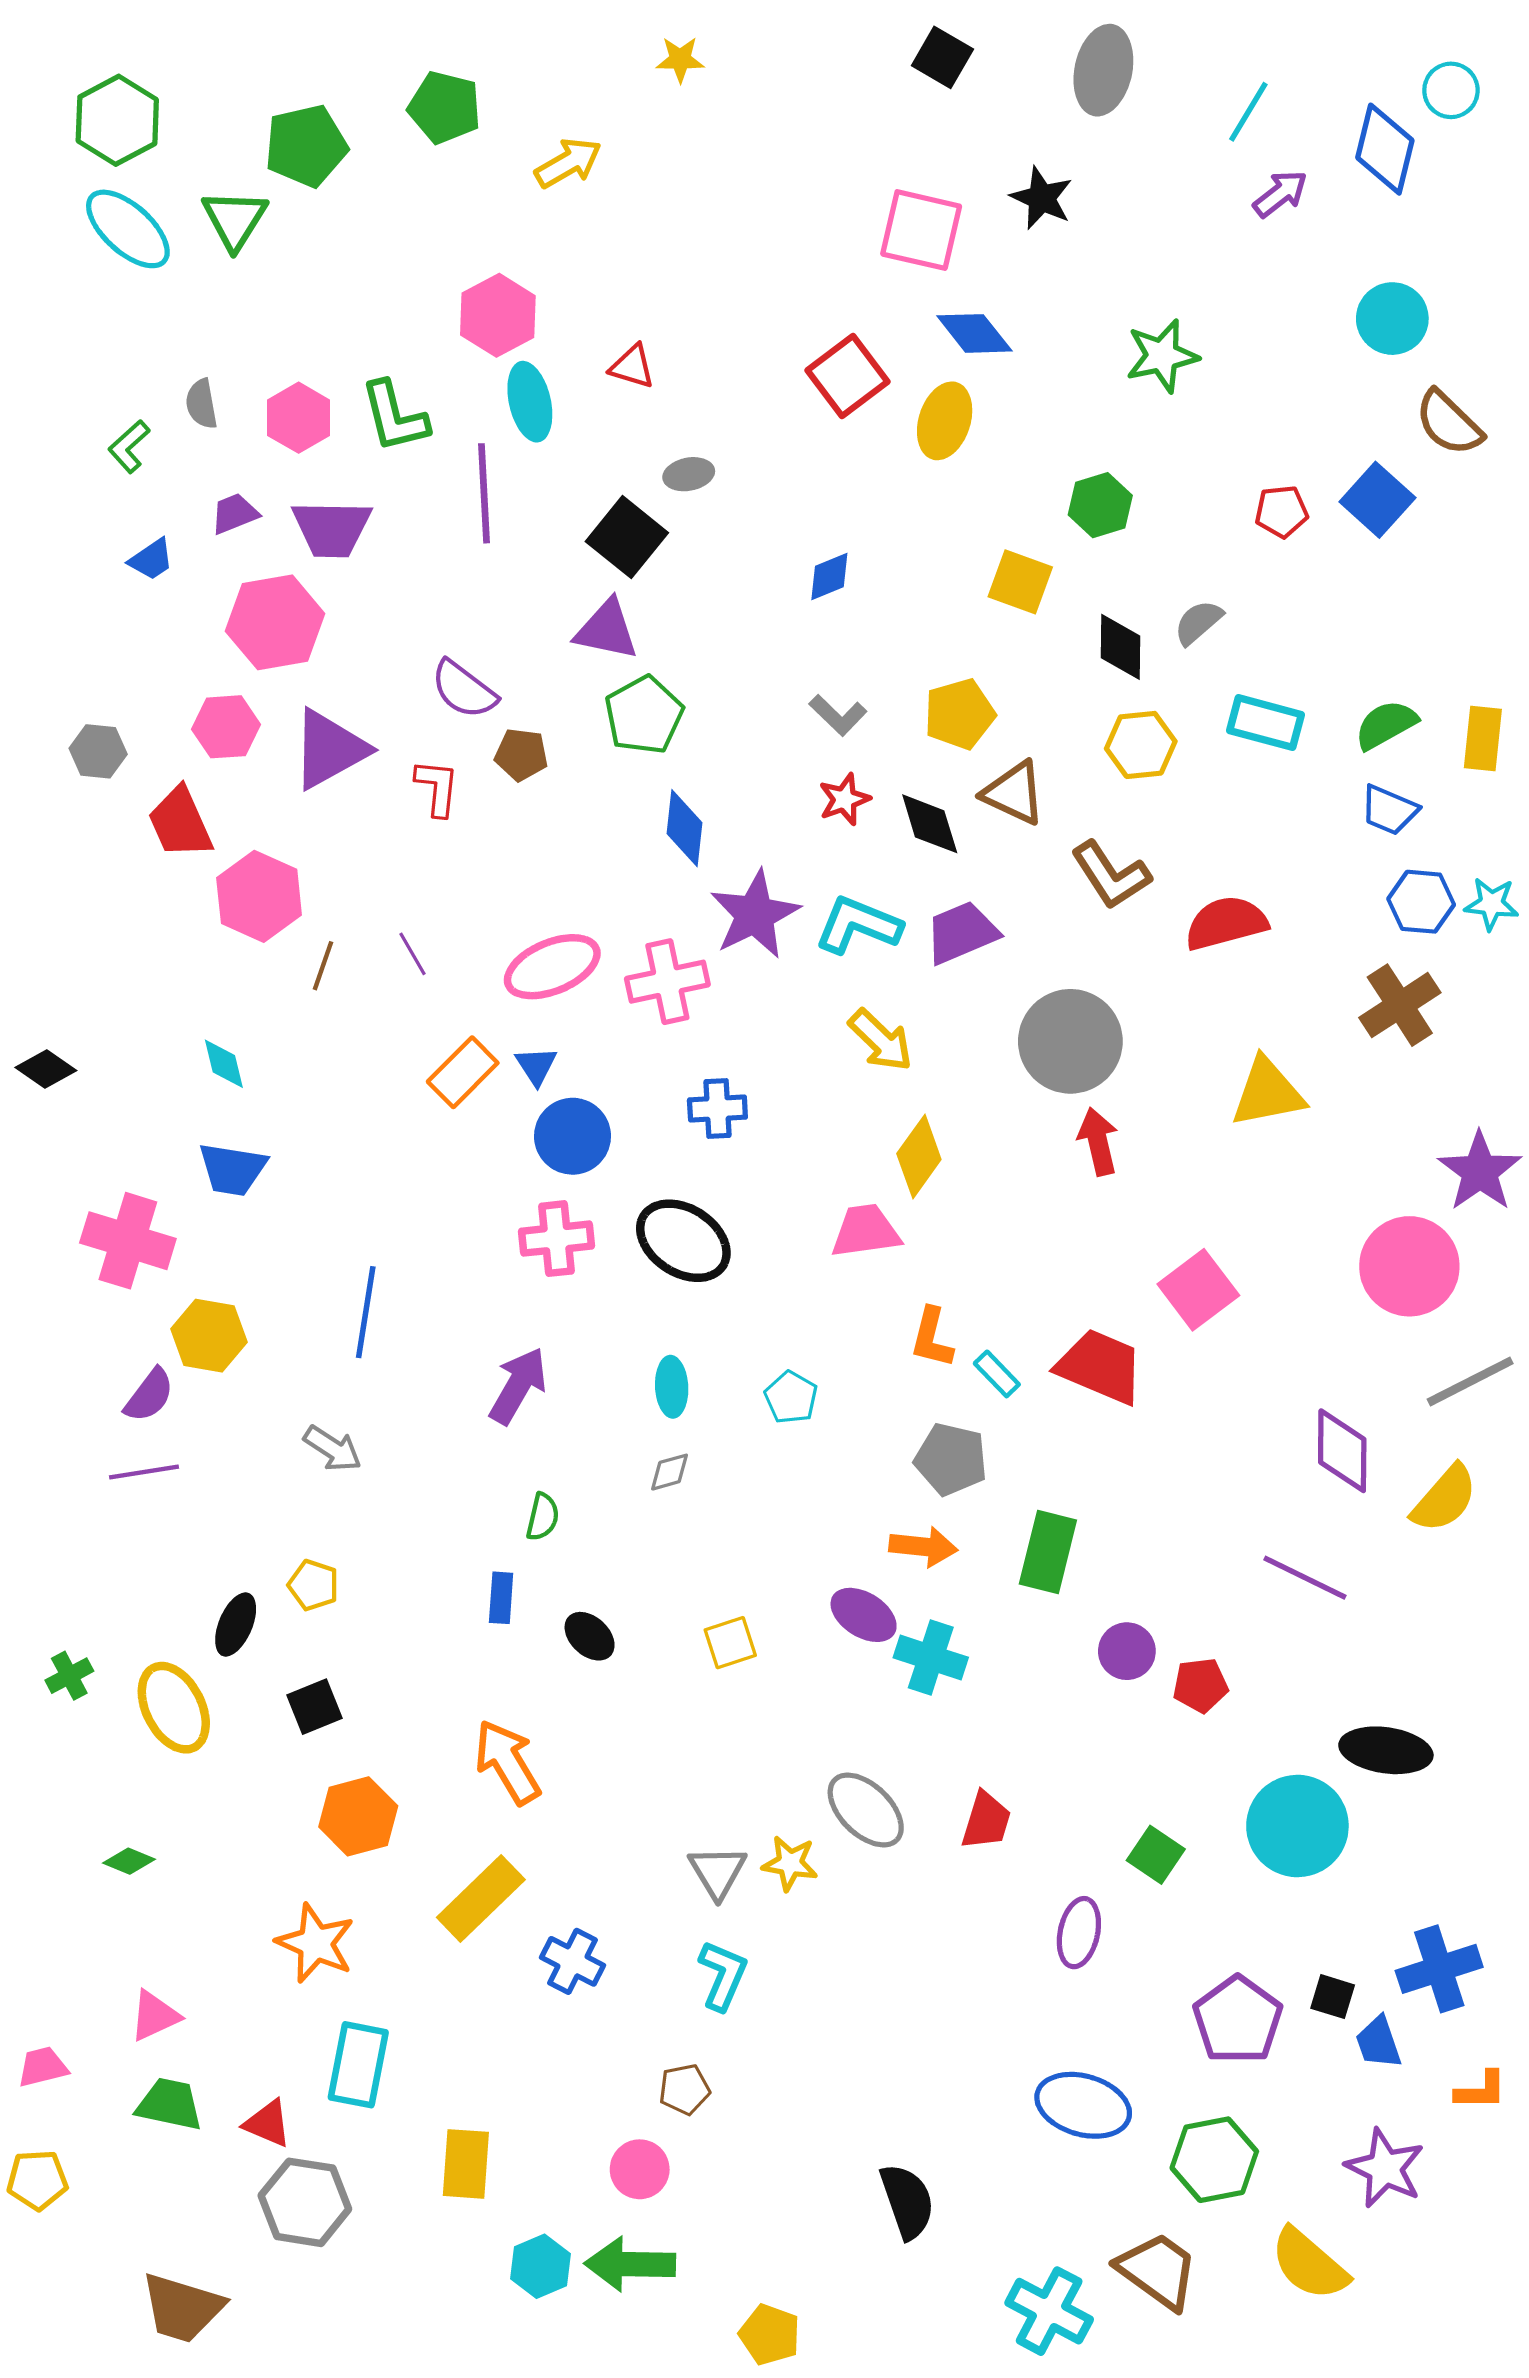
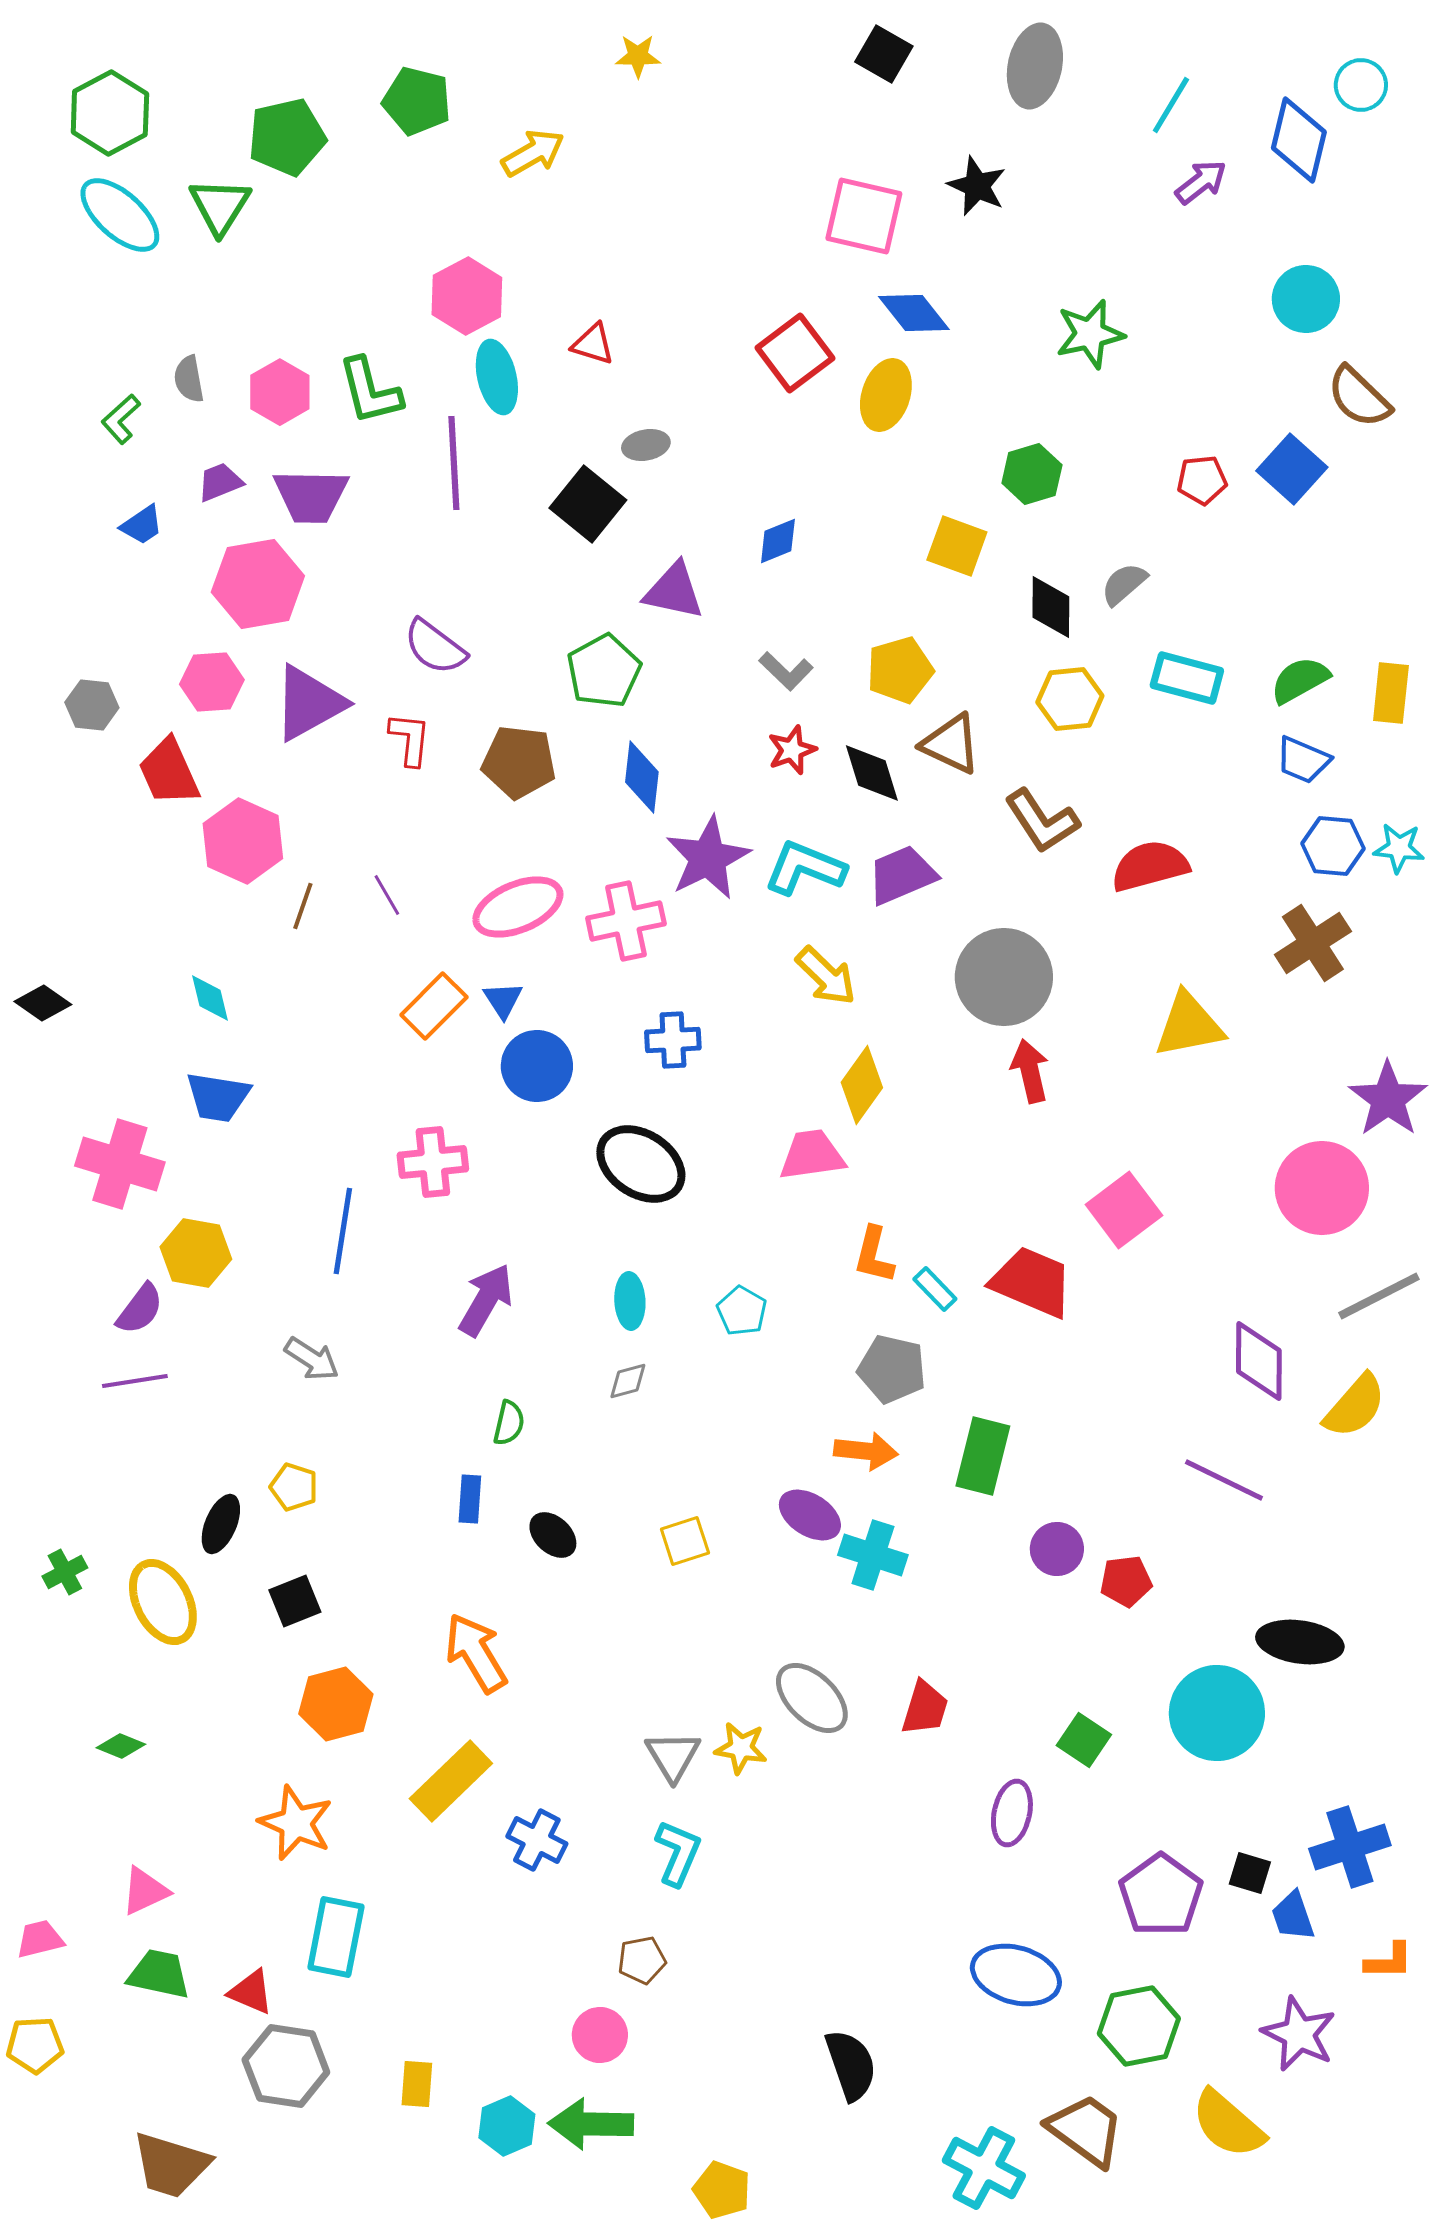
purple triangle: (607, 630) -> (674, 591), moved
brown pentagon: (521, 755) -> (519, 762), moved, size x1.5
pink cross: (557, 1239) -> (433, 1162), moved
yellow rectangle: (466, 2164) -> (417, 2084), moved, size x0.7

